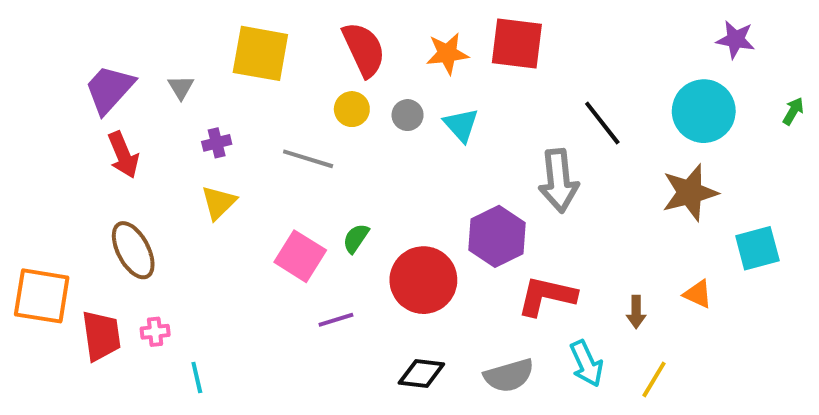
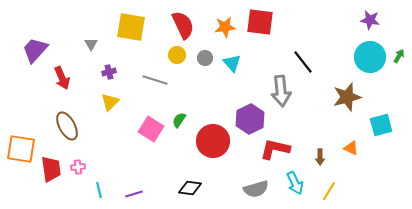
purple trapezoid: (109, 89) -> (35, 50), moved
cyan circle: (704, 111) -> (370, 57), moved
purple line: (336, 320) -> (134, 194), moved
black diamond: (421, 373) -> (190, 188), moved

